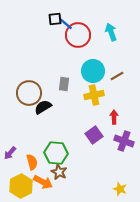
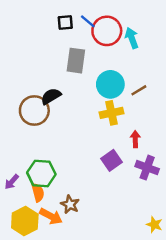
blue line: (66, 24) -> (88, 21), moved
red circle: (78, 35) -> (107, 31), moved
gray rectangle: (64, 84) -> (76, 61), moved, size x1.5
black semicircle: (43, 107) -> (51, 96), moved
green hexagon: (56, 153) -> (41, 173), moved
yellow star: (120, 189) -> (154, 225), moved

